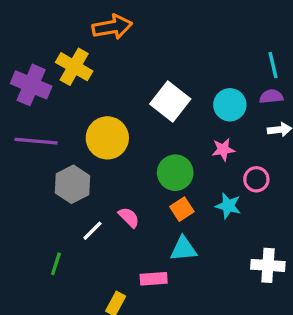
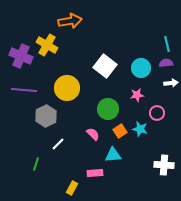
orange square: (182, 209) -> (120, 131), moved
pink semicircle: (129, 217) -> (93, 134), moved

